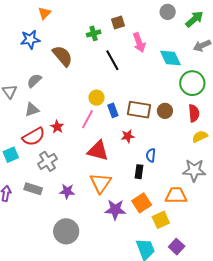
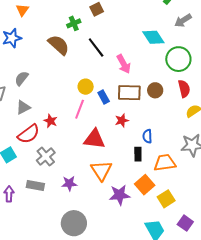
pink arrow: (139, 43) -> (124, 64), moved
brown semicircle: (62, 56) -> (59, 45), moved
orange trapezoid: (176, 195) -> (165, 163), moved

